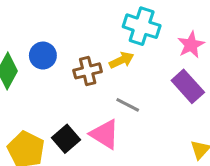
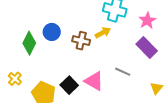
brown cross: (88, 71) -> (81, 41), turned 30
gray line: (128, 105) -> (123, 72), moved

